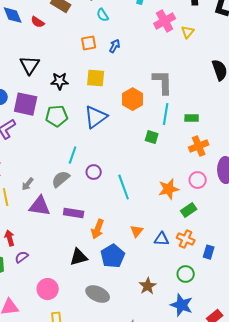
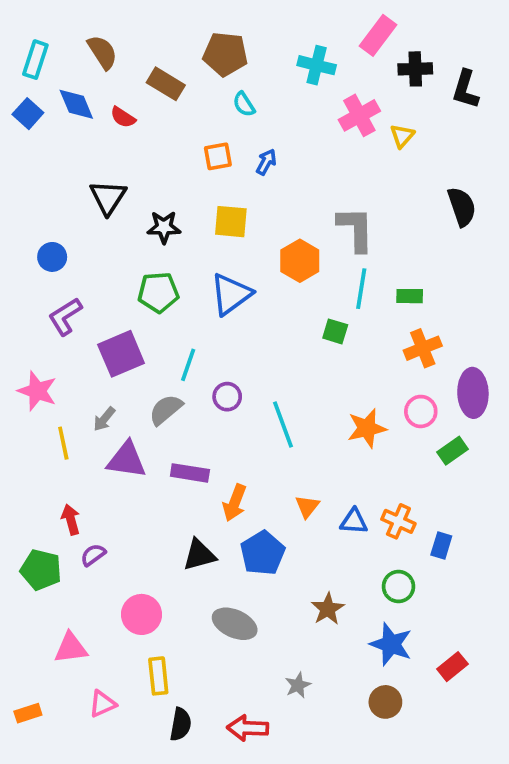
purple square: (26, 104) -> (121, 354), moved, turned -35
green rectangle: (189, 210) -> (452, 451), moved

